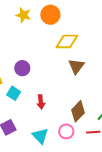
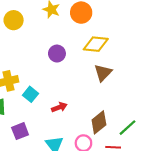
purple circle: (22, 68) -> (57, 54), moved
red arrow: (41, 102) -> (59, 107), turned -112

